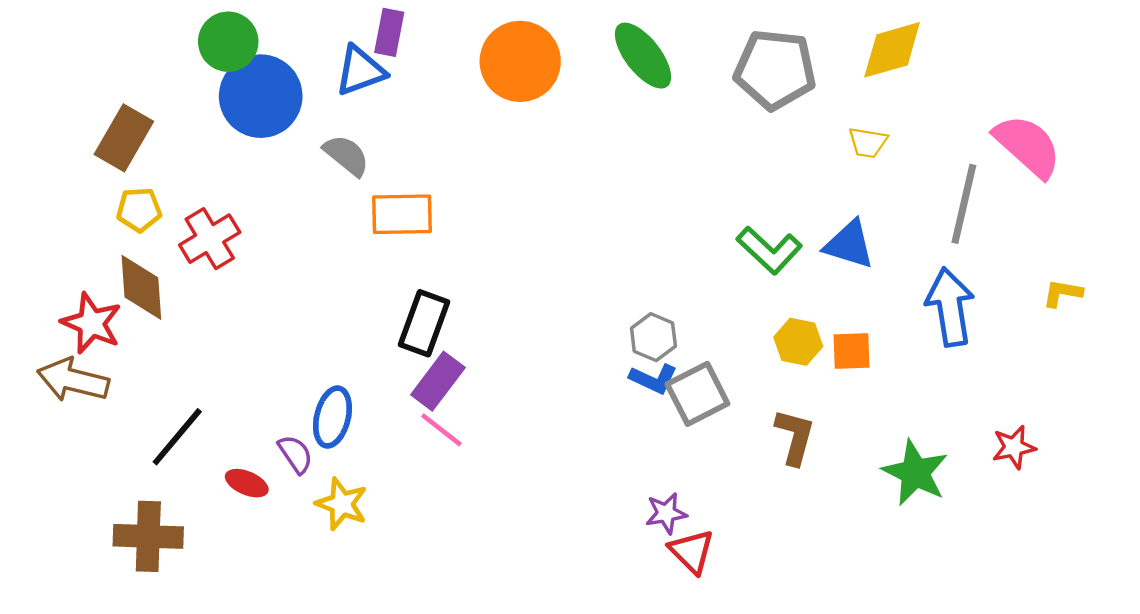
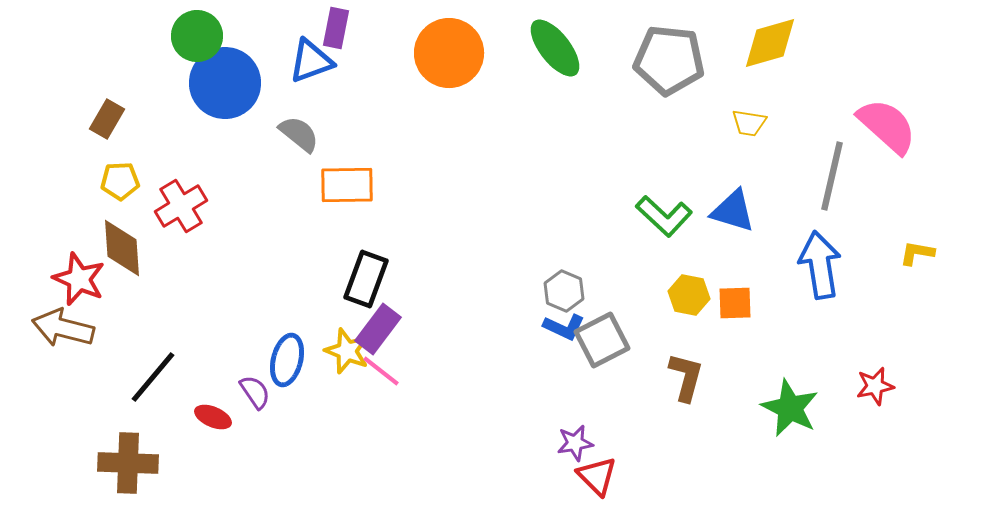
brown rectangle: (124, 138) -> (107, 119), size x0.7
yellow star: (342, 504) -> (347, 351), moved

